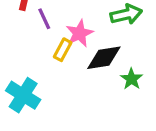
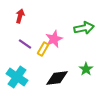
purple line: (44, 19) -> (25, 44), moved, turned -32
black diamond: (104, 58) -> (57, 78), moved

